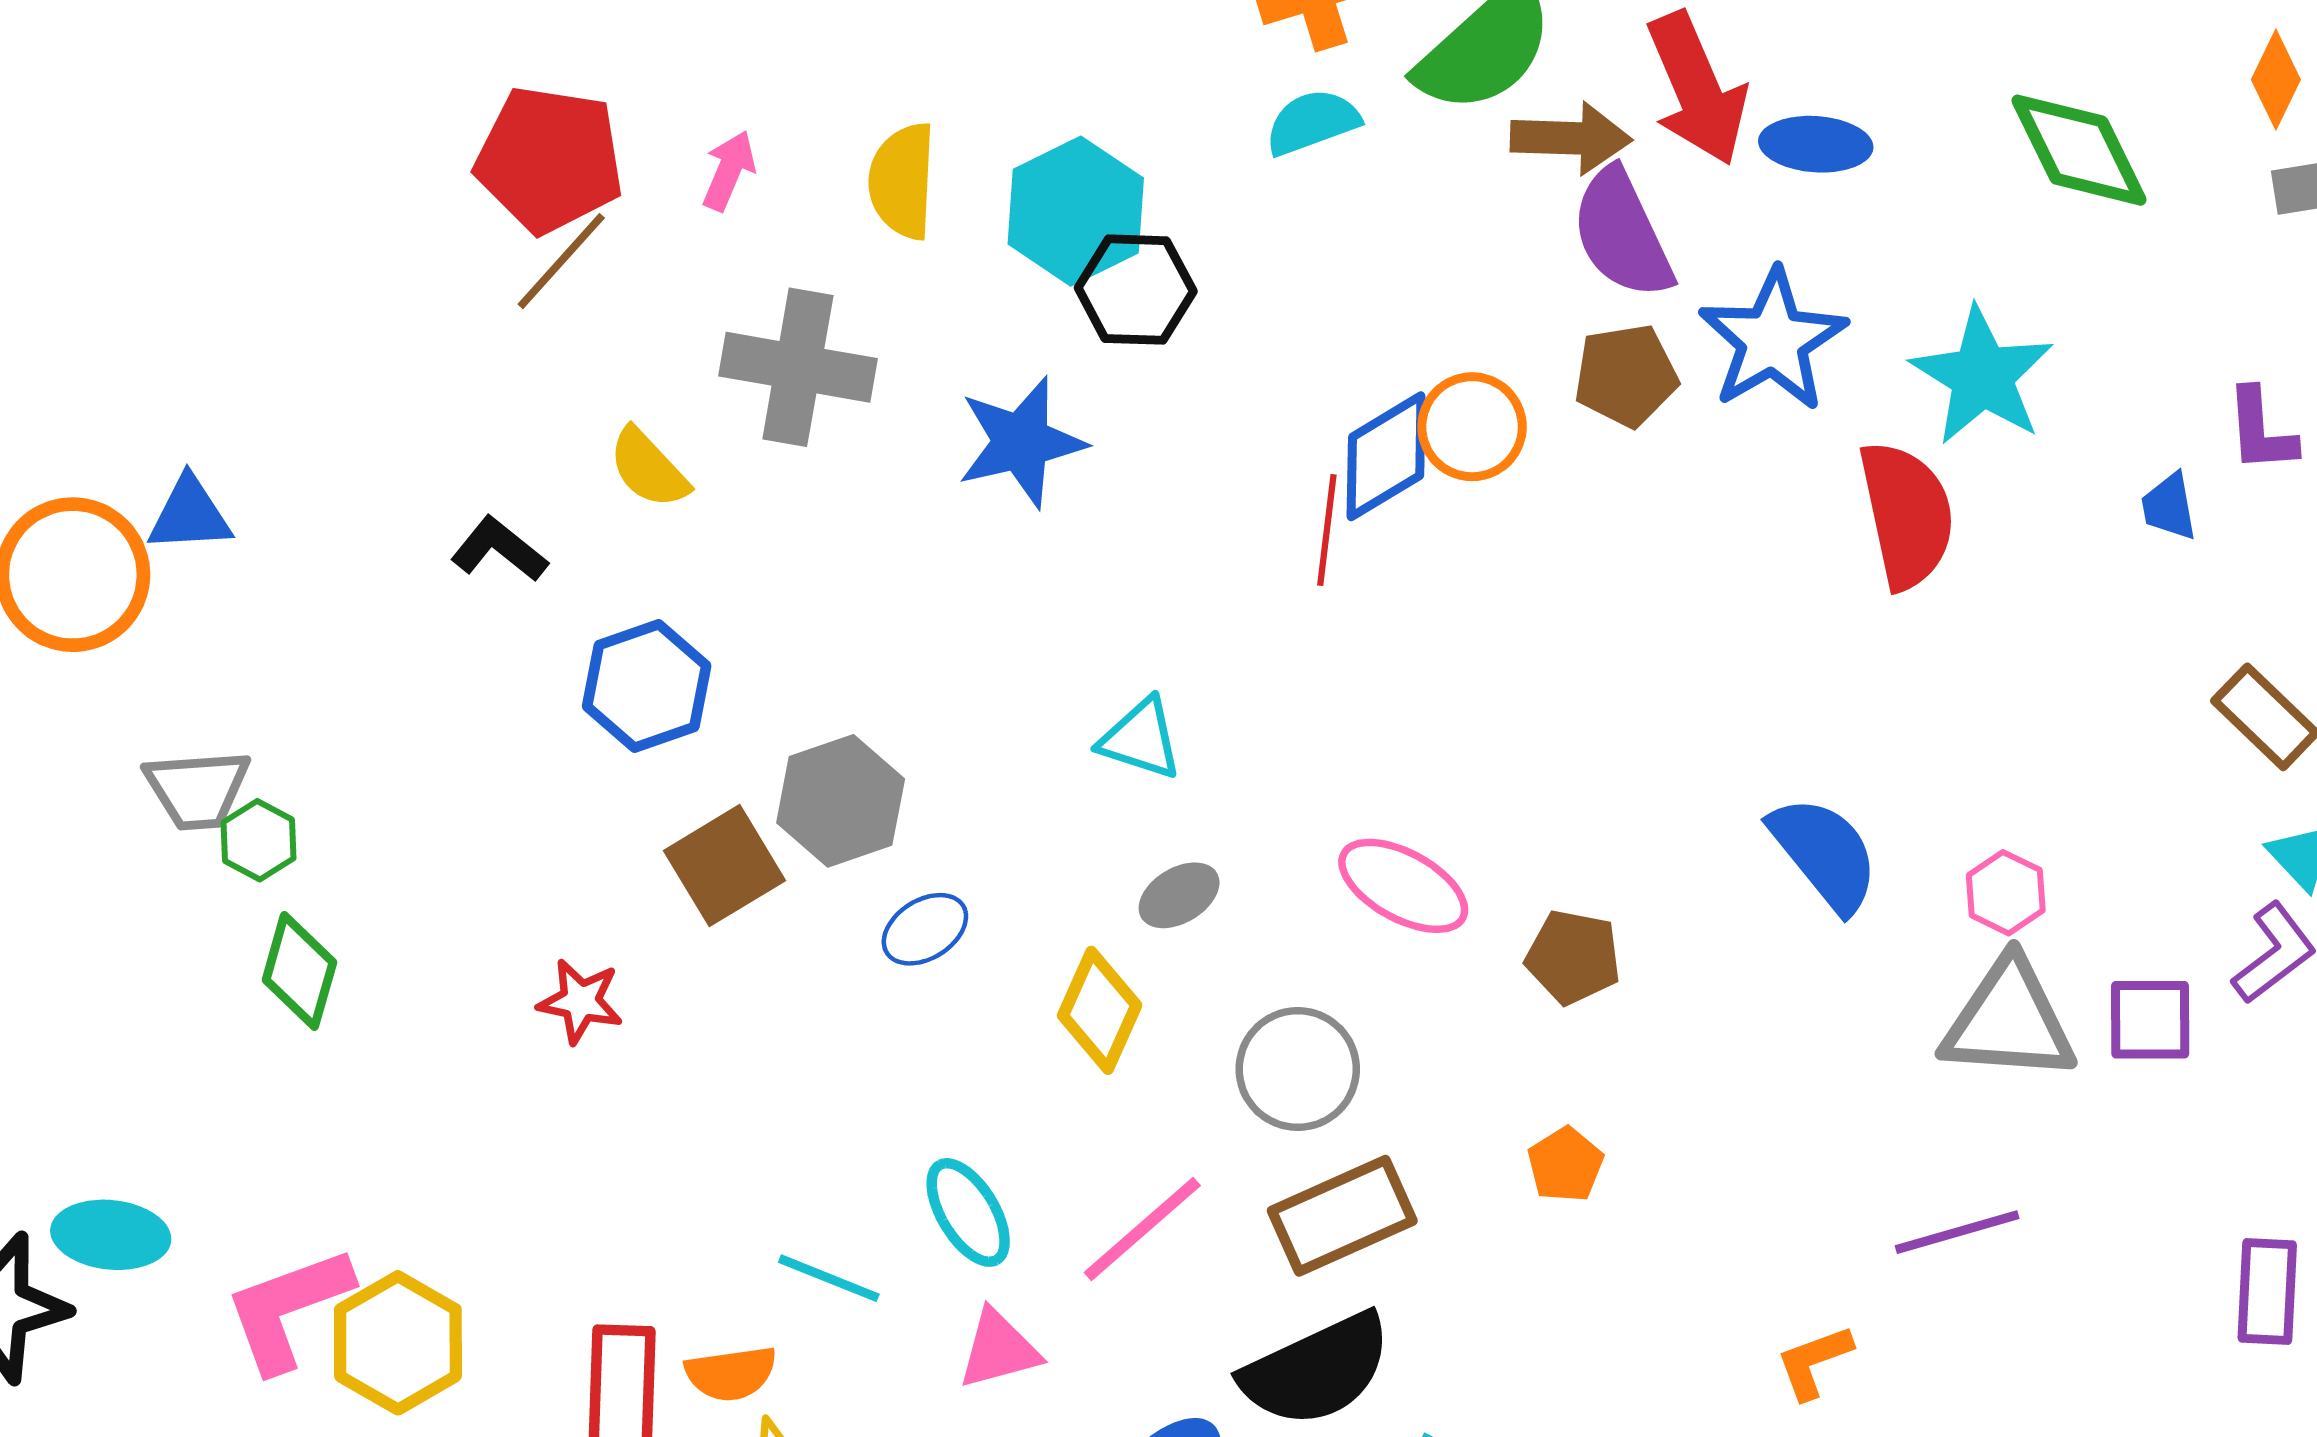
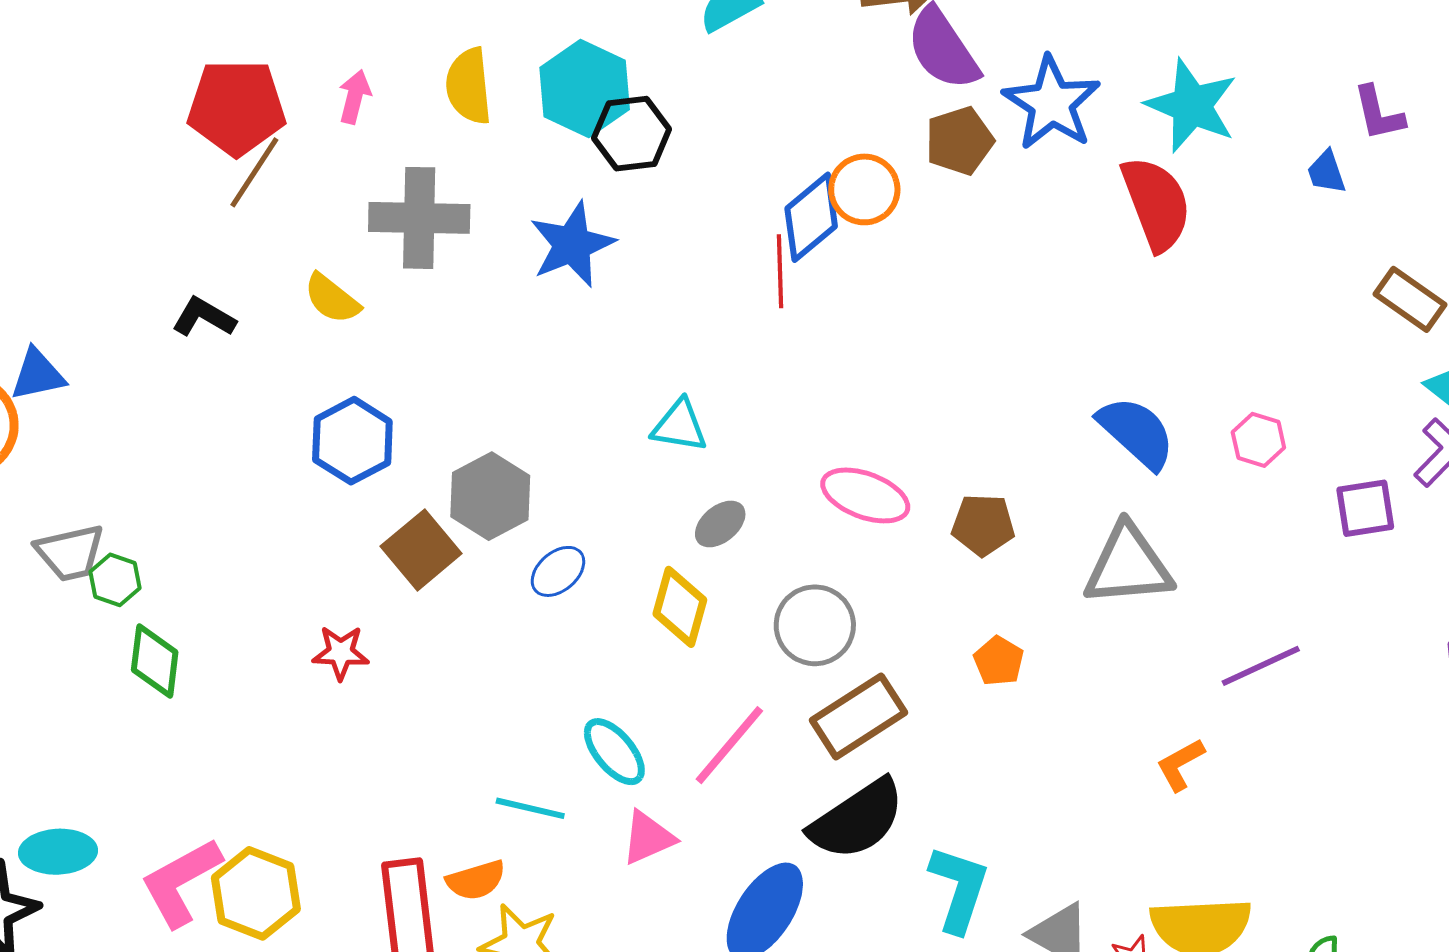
black L-shape: (499, 549) -> (204, 317), moved
gray triangle: (2009, 1021) -> (1128, 565), moved

